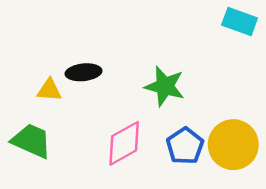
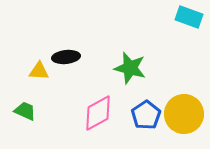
green trapezoid: (31, 141) -> (25, 111), size x0.7

